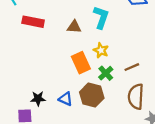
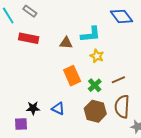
cyan L-shape: (101, 17) -> (91, 34), turned 65
yellow star: (101, 50) -> (97, 56), moved
brown hexagon: (92, 95) -> (95, 111), moved

